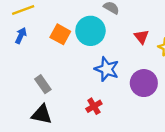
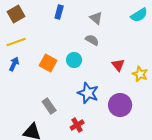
cyan circle: (90, 31) -> (74, 60), size x0.6
gray rectangle: (43, 84) -> (49, 106), moved

